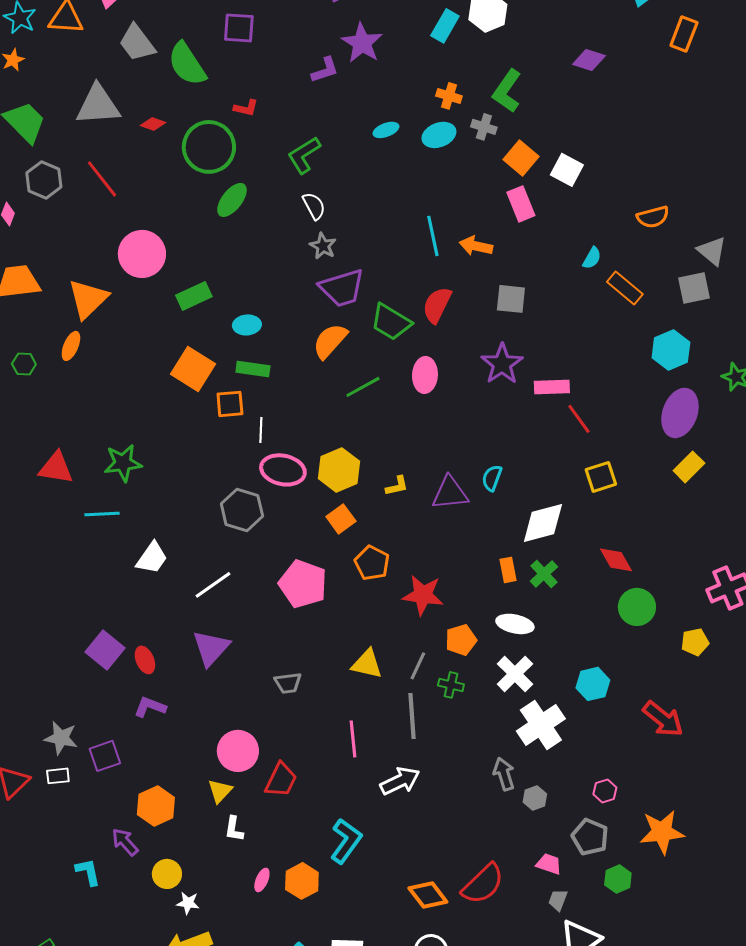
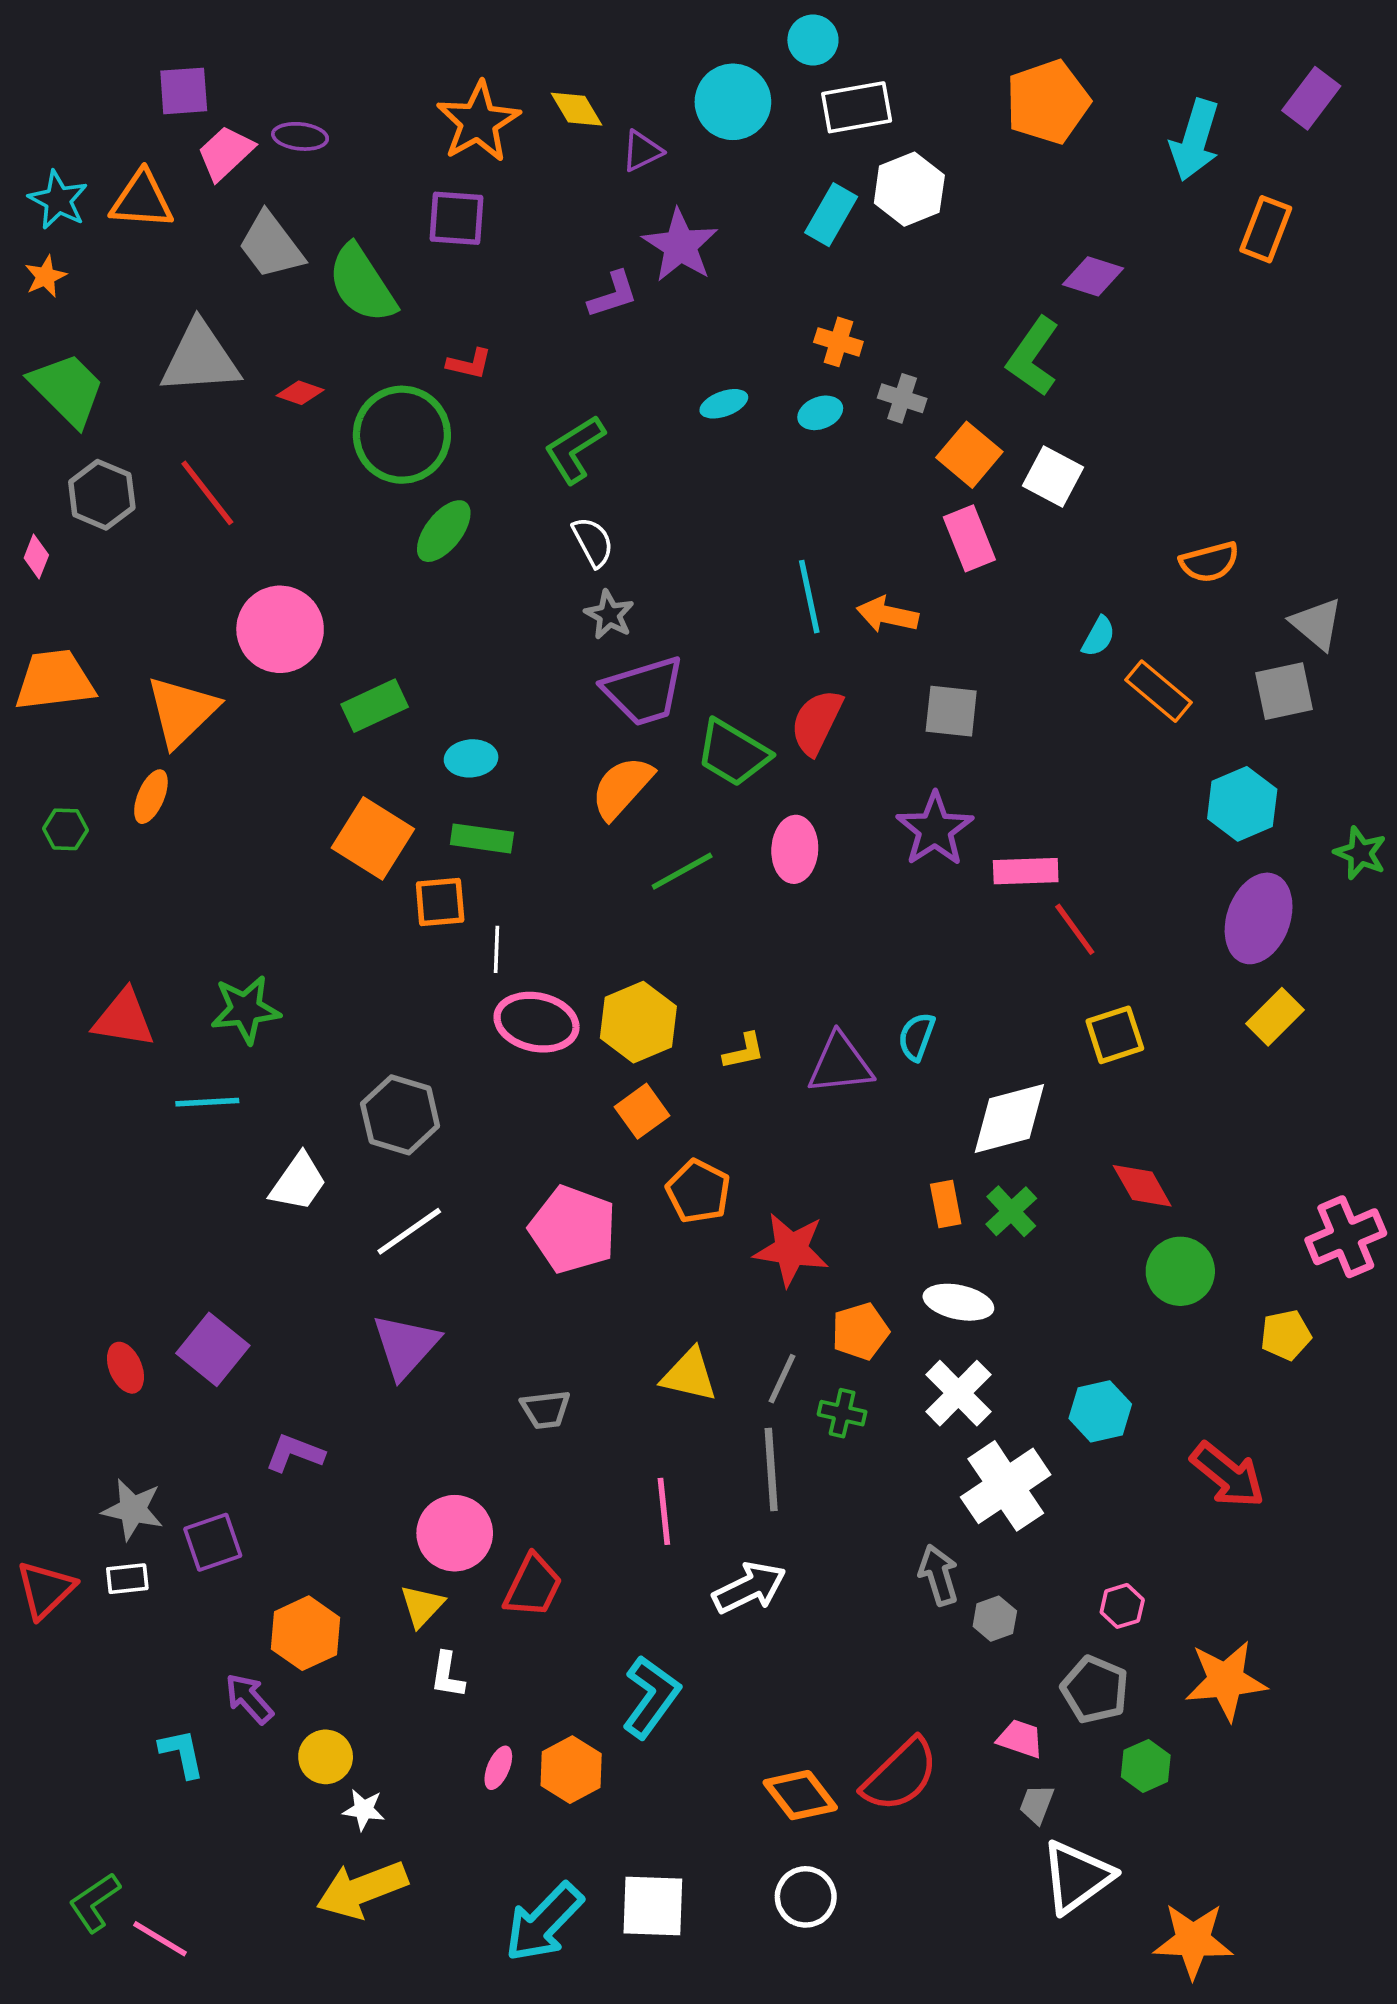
green L-shape: (507, 91) -> (1033, 356), moved
cyan ellipse: (439, 135) -> (820, 413), size x0.7
gray hexagon: (242, 510) -> (400, 1115), moved
red ellipse: (145, 660) -> (125, 1368), moved

